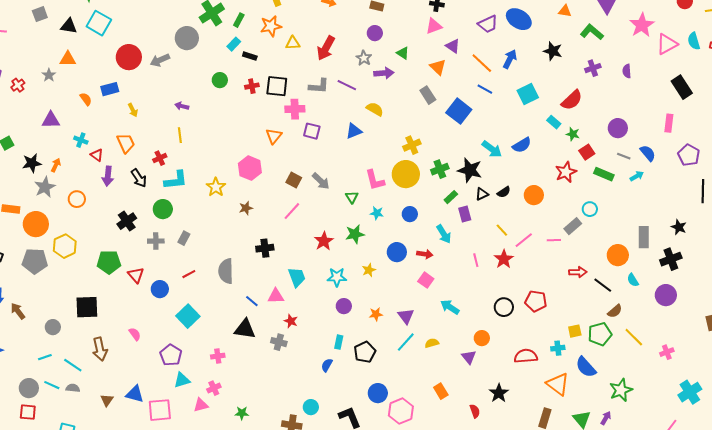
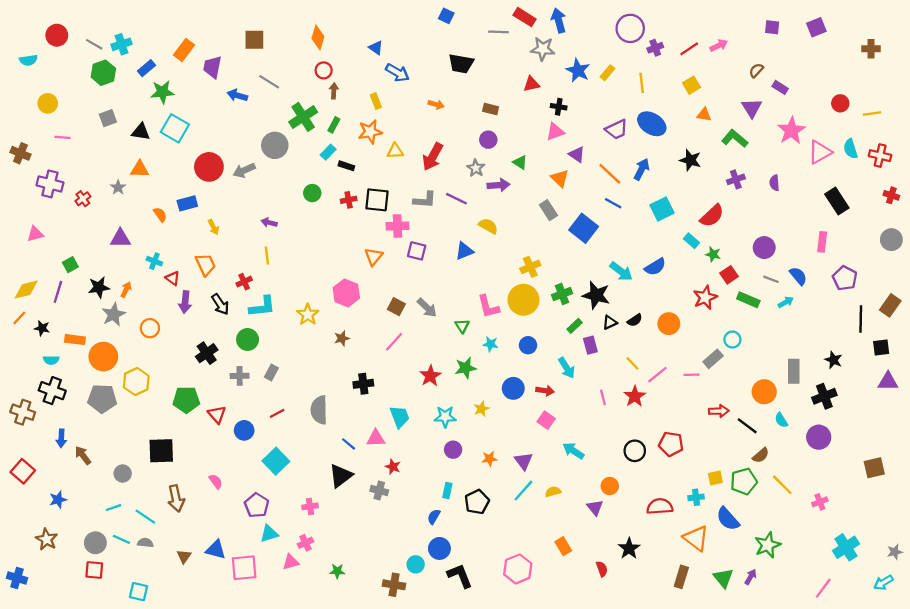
black triangle: (245, 329) -> (341, 476), turned -45
blue circle: (378, 393) -> (439, 548), moved

